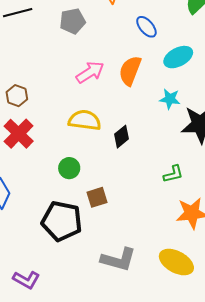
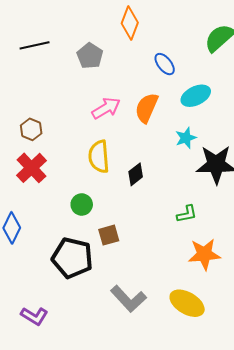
gray pentagon: (73, 21) -> (90, 56), turned -30
cyan star: (170, 99) -> (186, 138), turned -30
yellow semicircle: (85, 120) -> (99, 157), turned -104
gray L-shape: (118, 260) -> (128, 299), turned 30

